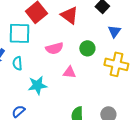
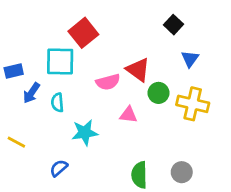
red triangle: (69, 15) -> (138, 70), moved
green circle: (87, 48) -> (159, 93), moved

